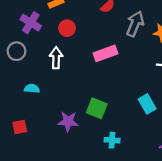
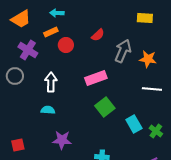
red circle: (67, 28) -> (66, 45), moved
cyan semicircle: (32, 89) -> (48, 110), moved
green square: (97, 108) -> (105, 107), moved, turned 30

